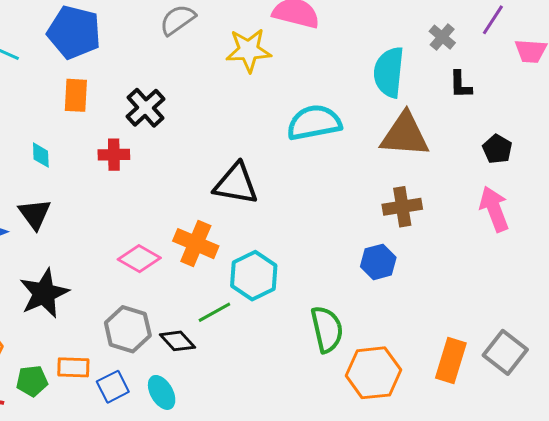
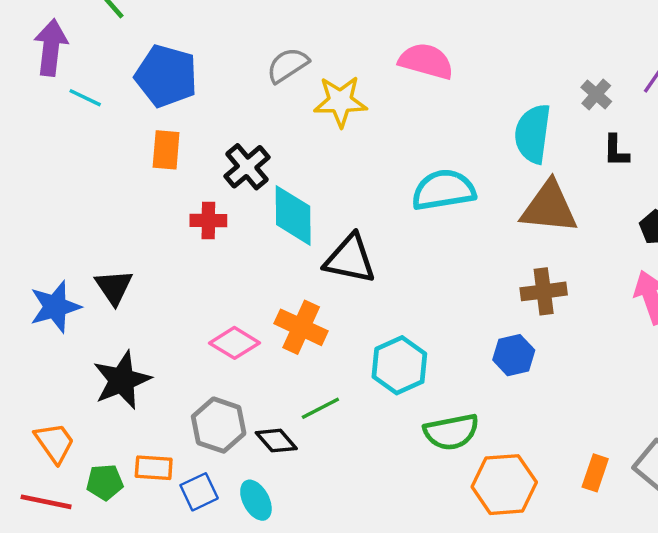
yellow star: (249, 50) -> (340, 101), moved
cyan diamond: (41, 155) -> (293, 215), moved, size x2.0
cyan hexagon: (254, 276) -> (399, 365), moved
green semicircle: (327, 329) -> (451, 432), turned 90
orange rectangle: (451, 361) -> (595, 473), size x0.7

